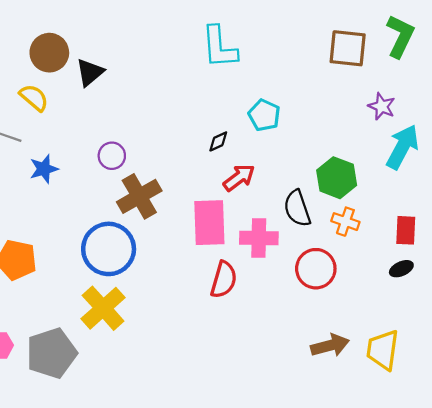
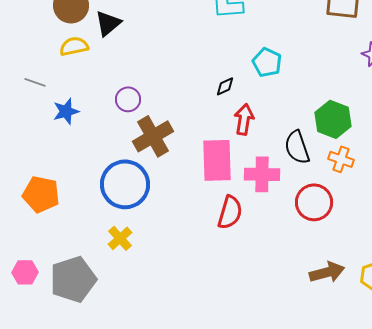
yellow semicircle: (34, 98) -> (74, 46), moved, turned -52
red arrow: (239, 178) -> (244, 119), turned -44
yellow cross: (103, 308) -> (120, 238), size x0.6

